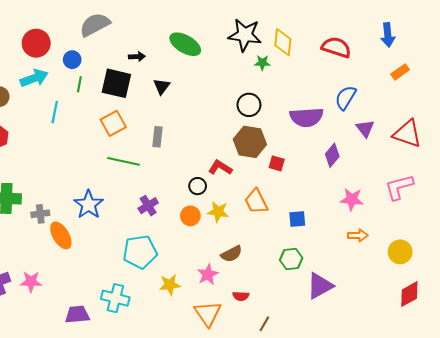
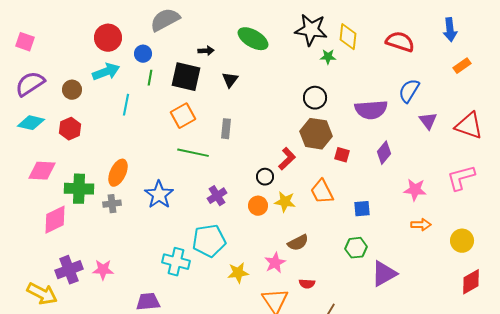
purple diamond: (332, 155) -> (384, 153), moved
red L-shape: (220, 168) -> (287, 159), turned 105
orange ellipse: (61, 235) -> (118, 173), moved, turned 56
cyan cross: (115, 298) -> (176, 262), moved

